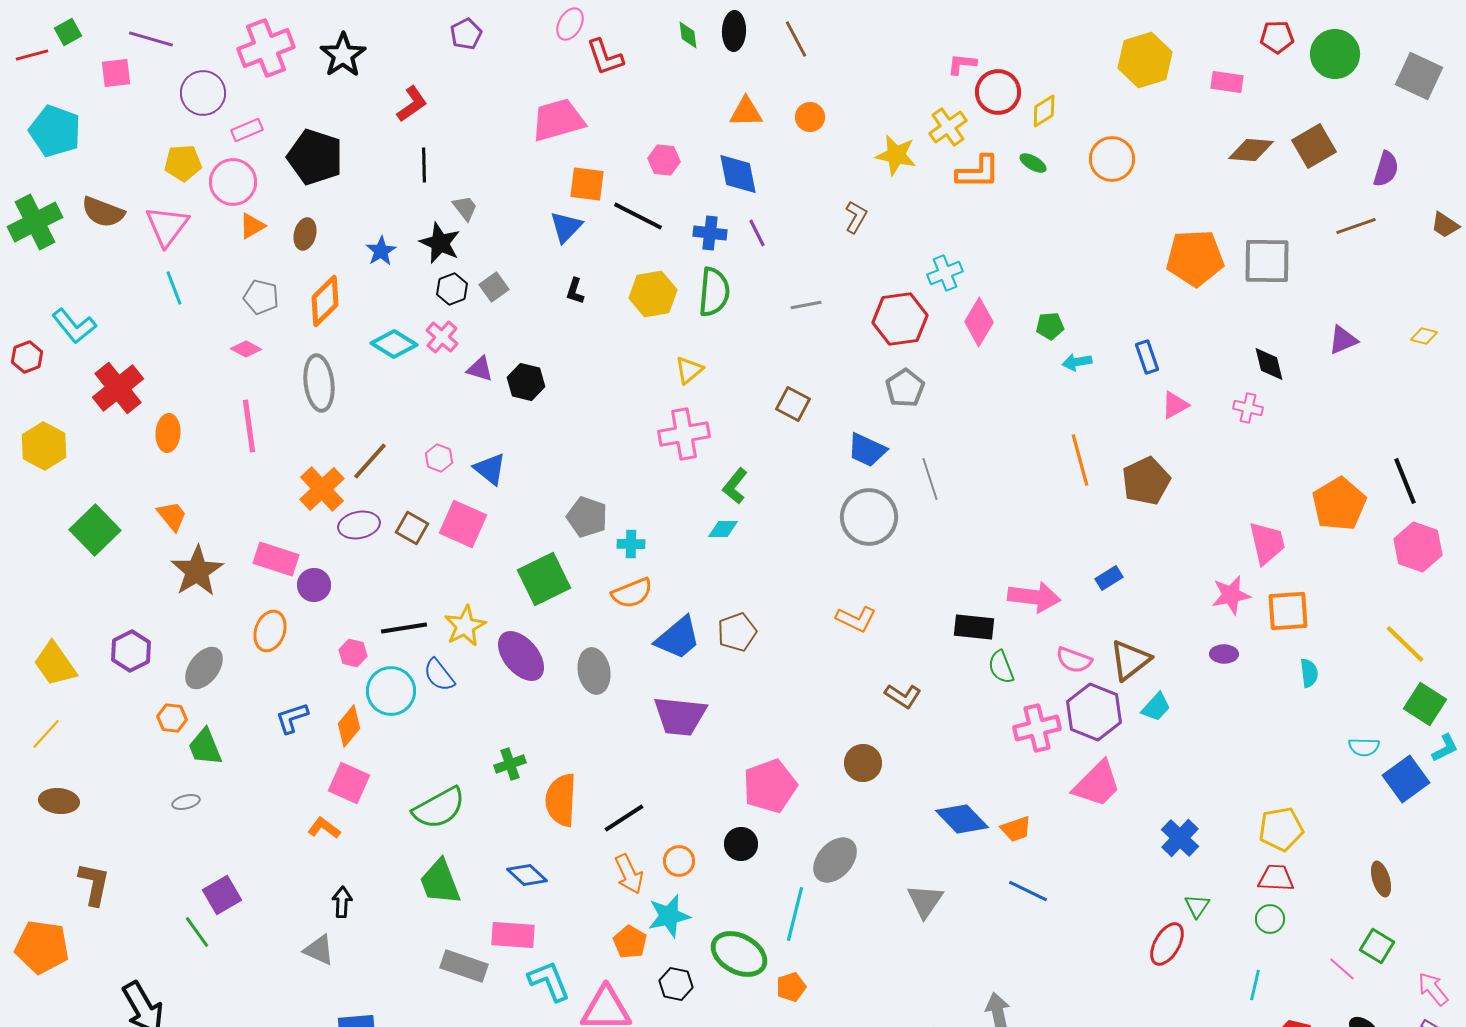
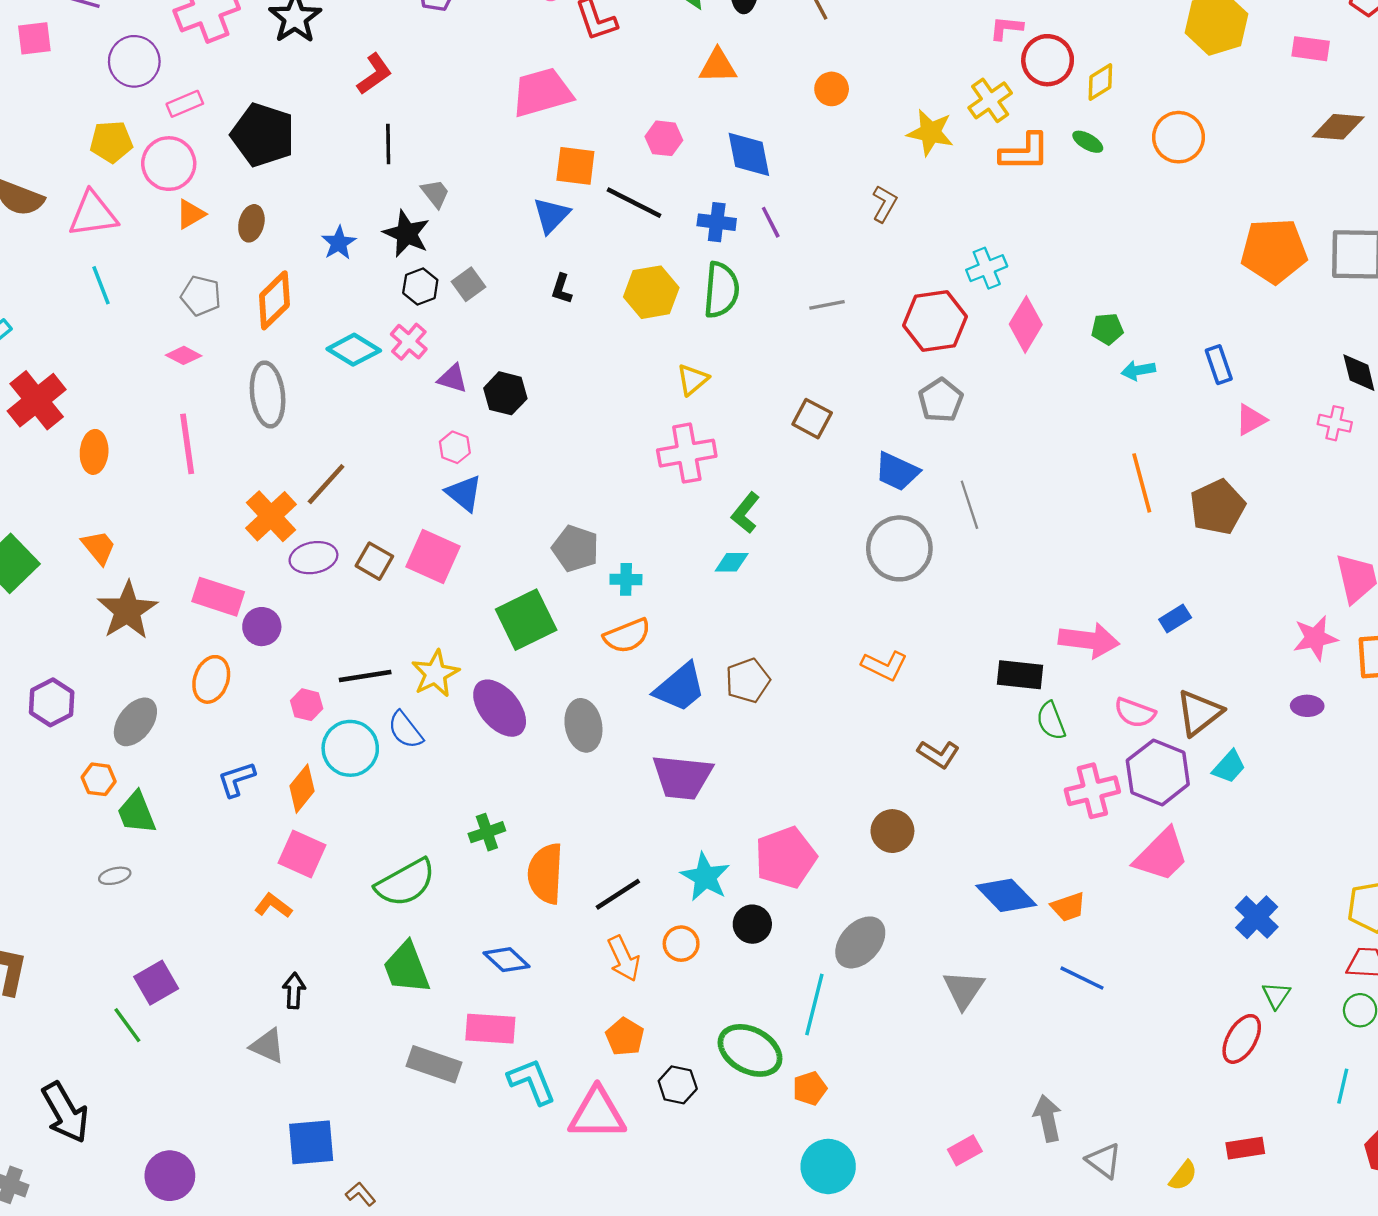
orange triangle: (746, 112) -> (718, 66), moved
pink triangle: (167, 226) -> (93, 214), turned 45
pink hexagon: (439, 458) -> (455, 447), moved
cyan star: (669, 916) -> (705, 877), moved, turned -30

